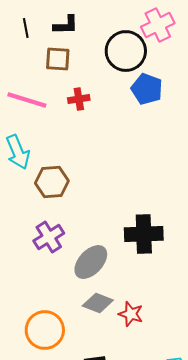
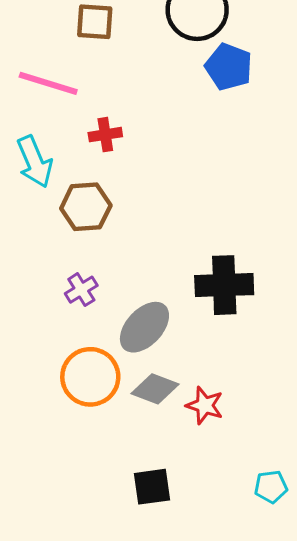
red cross: (79, 99) -> (105, 135), moved
purple cross: (49, 237) -> (81, 290), size x0.7
orange circle: (45, 330) -> (90, 377), moved

